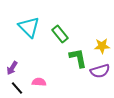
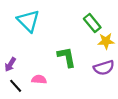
green rectangle: (60, 34) -> (92, 23), moved
green L-shape: (78, 58) -> (67, 57), moved

